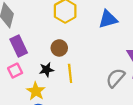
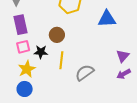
pink square: (15, 71) -> (23, 47), moved
gray semicircle: (115, 78) -> (85, 73), moved

